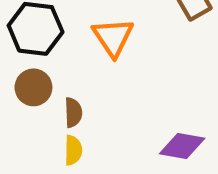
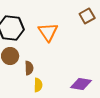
yellow semicircle: (73, 150) -> (38, 85), moved

